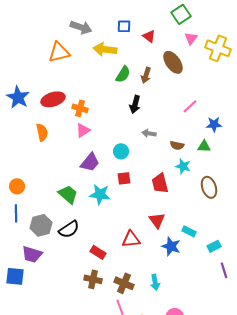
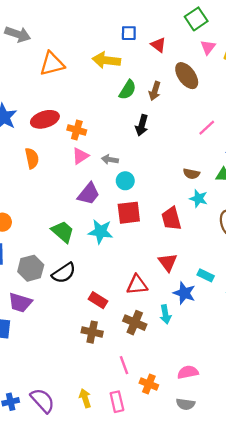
gray arrow: (81, 27) -> (18, 34), moved
gray arrow: (149, 133) -> (110, 160), moved
red square: (124, 178) -> (129, 213), size x1.5
cyan arrow: (155, 282) -> (165, 314), moved
brown cross: (124, 283) -> (135, 323), moved

